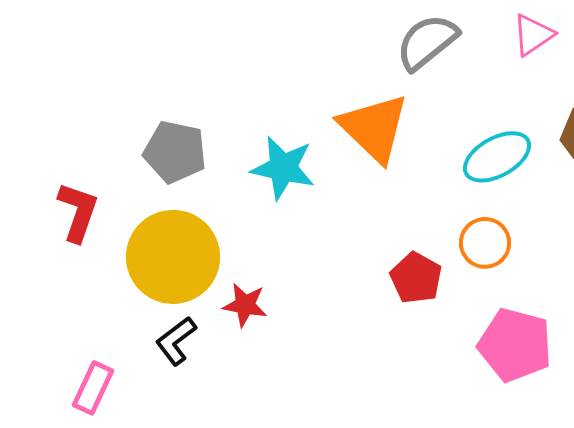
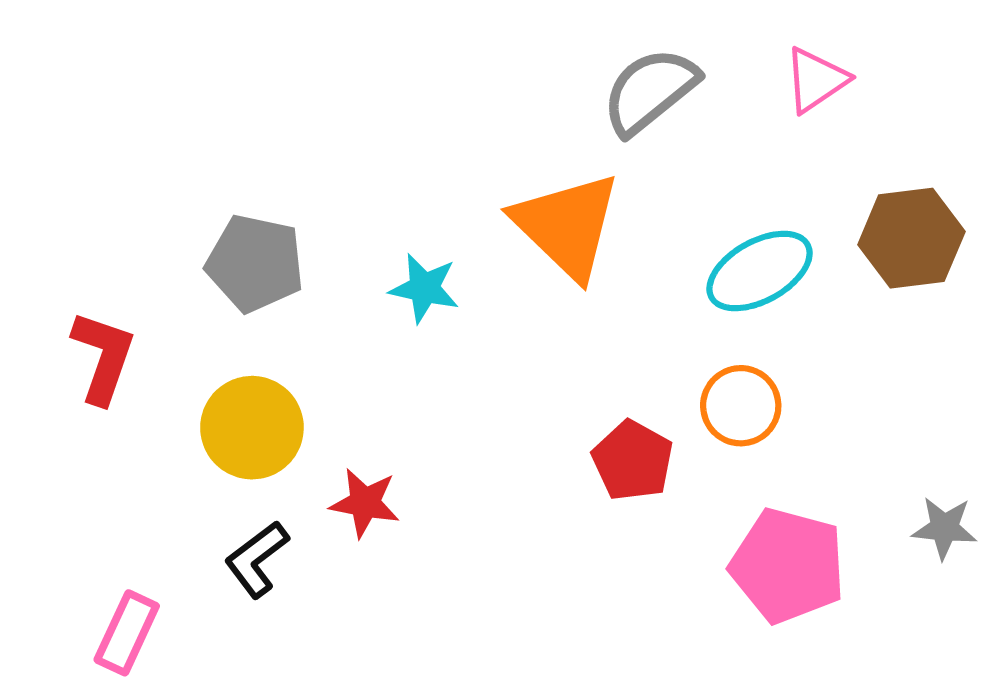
cyan star: (283, 168) -> (424, 288), size x0.7
yellow circle: (173, 257) -> (252, 428), size x0.7

